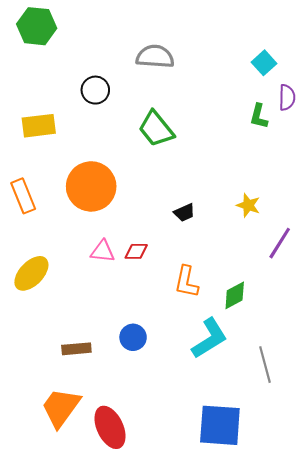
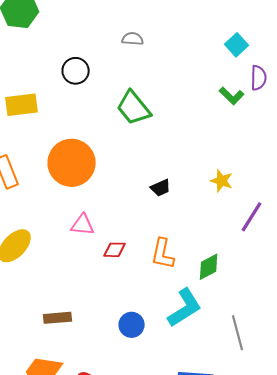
gray semicircle: (155, 57) -> (133, 39), size x0.6
green L-shape: (259, 116) -> (232, 96), turned -60
red diamond: (136, 251) -> (115, 250), moved
blue circle: (133, 337) -> (132, 325), moved

